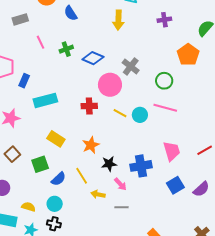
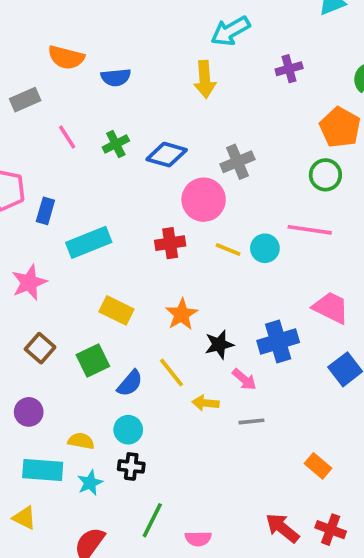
blue semicircle: (71, 13) -> (116, 77), turned -56
gray cross: (131, 66) -> (237, 162), turned 36
green circle: (164, 81) -> (325, 175), moved
pink trapezoid: (172, 151) -> (331, 308), turned -40

